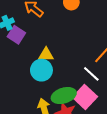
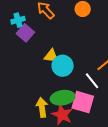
cyan circle: (41, 70) -> (63, 66), moved
pink square: (85, 97) -> (83, 102), turned -35

